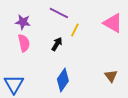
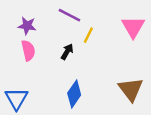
pink triangle: (113, 23) -> (133, 27), turned 30
brown triangle: (111, 76) -> (131, 89), size x1.6

